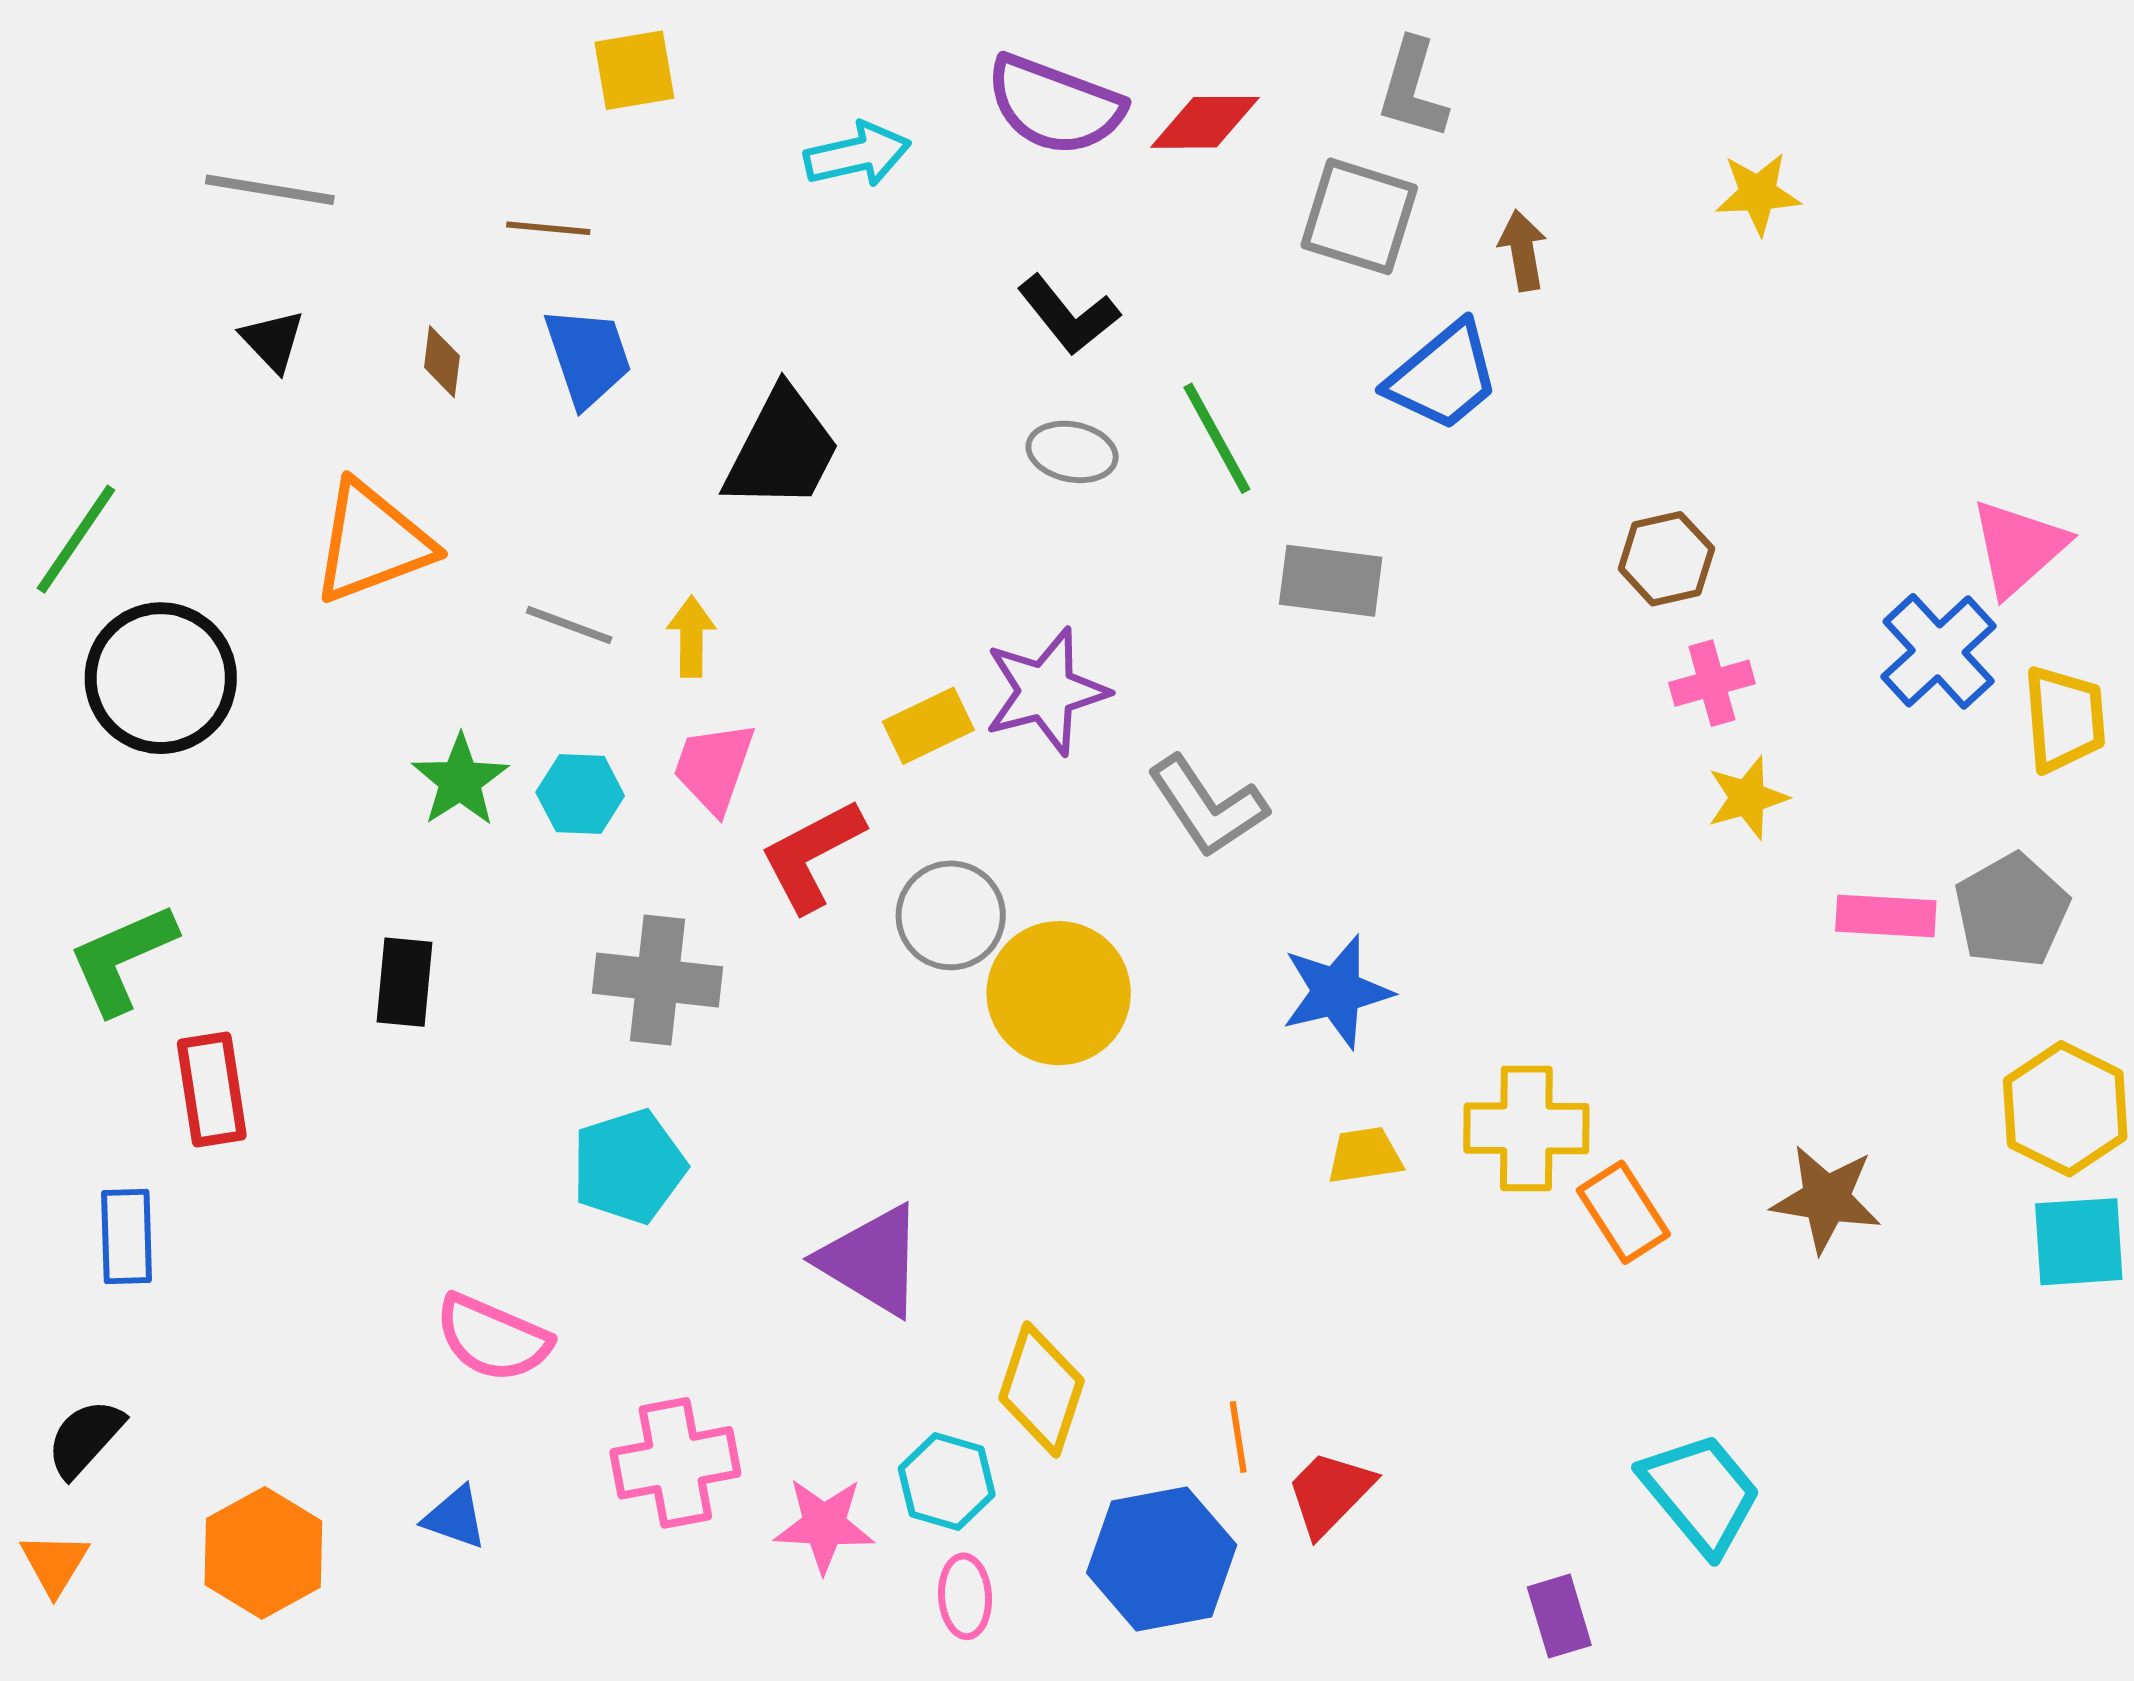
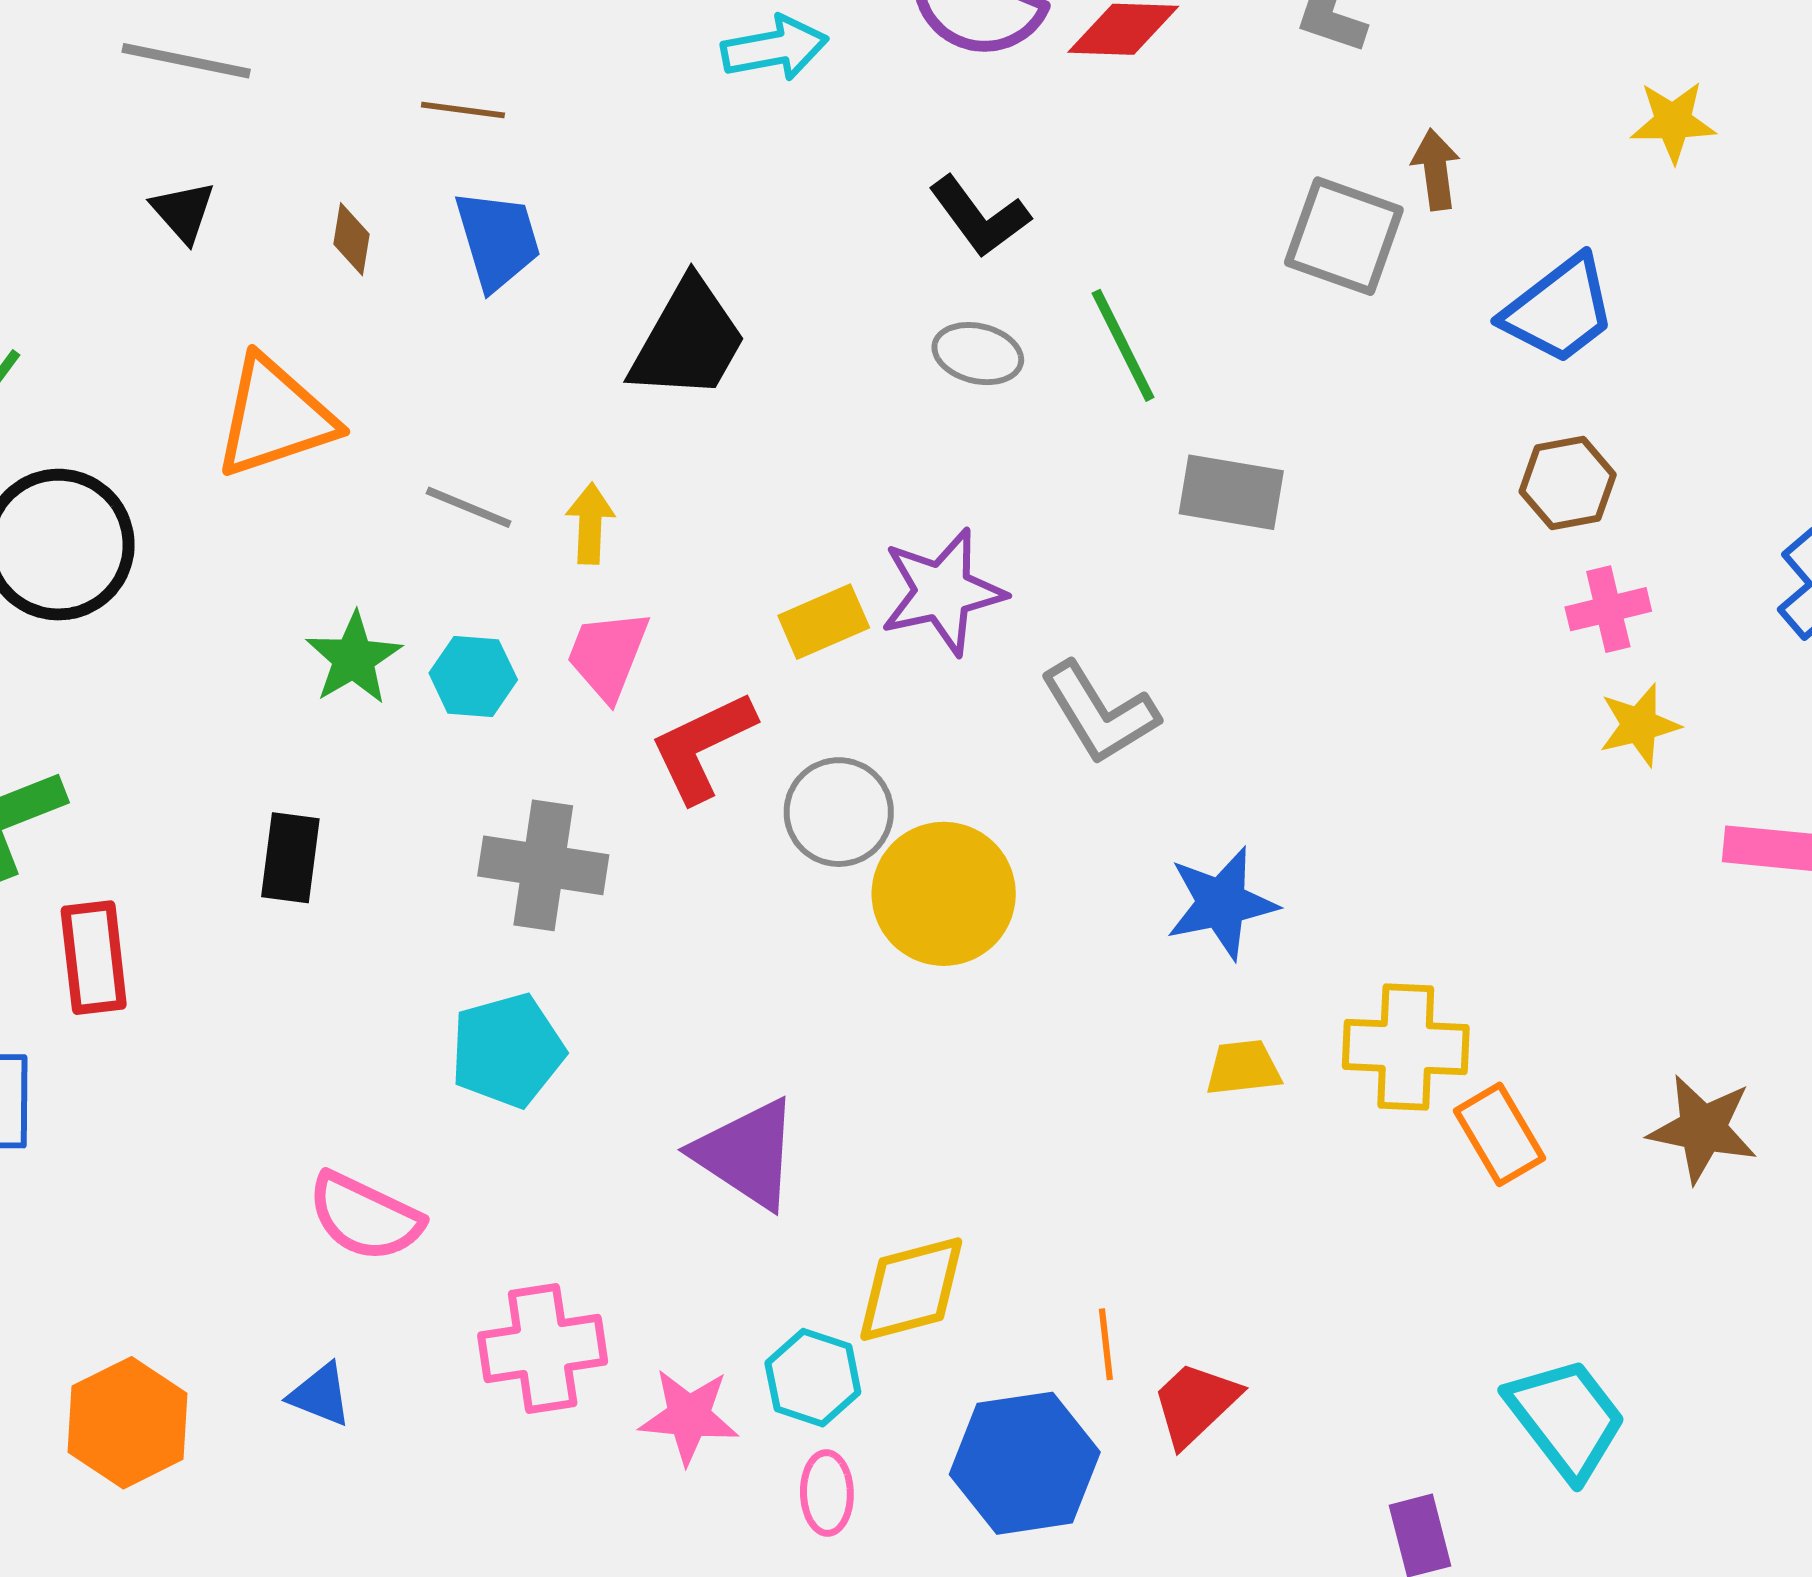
gray square: (1359, 216) -> (1344, 236), moved
blue trapezoid: (1443, 376) -> (1559, 310), moved
yellow diamond: (1042, 1389) -> (911, 1289), turned 55

